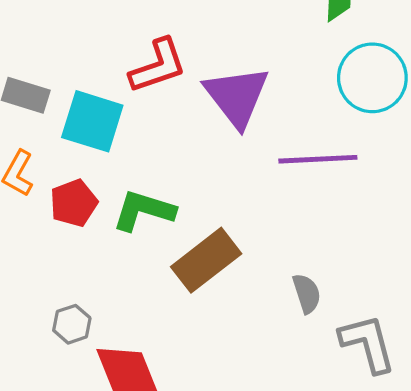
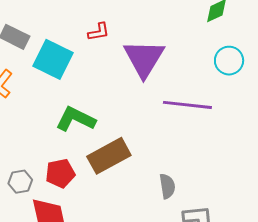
red L-shape: (158, 66) -> (99, 32), size x0.6
cyan circle: (372, 78) -> (229, 61), size x0.7
red pentagon: (74, 203) -> (60, 173), moved

